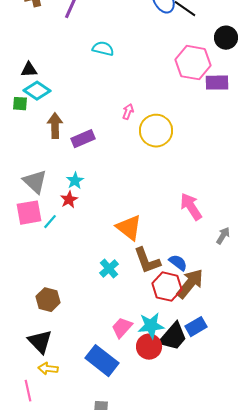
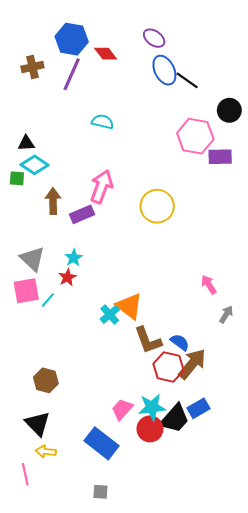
pink arrow: (128, 112) -> (101, 187), moved, size x2.0
pink arrow: (191, 207) -> (209, 285), moved, size x0.7
cyan cross: (109, 269) -> (110, 314), moved

